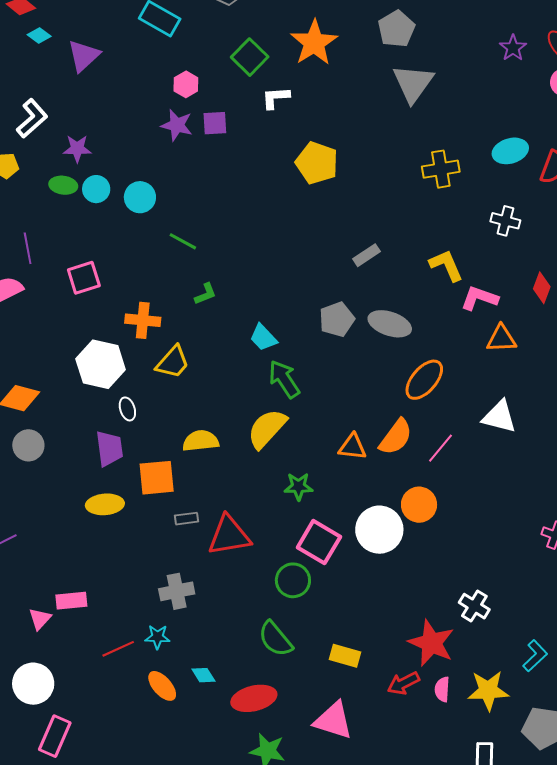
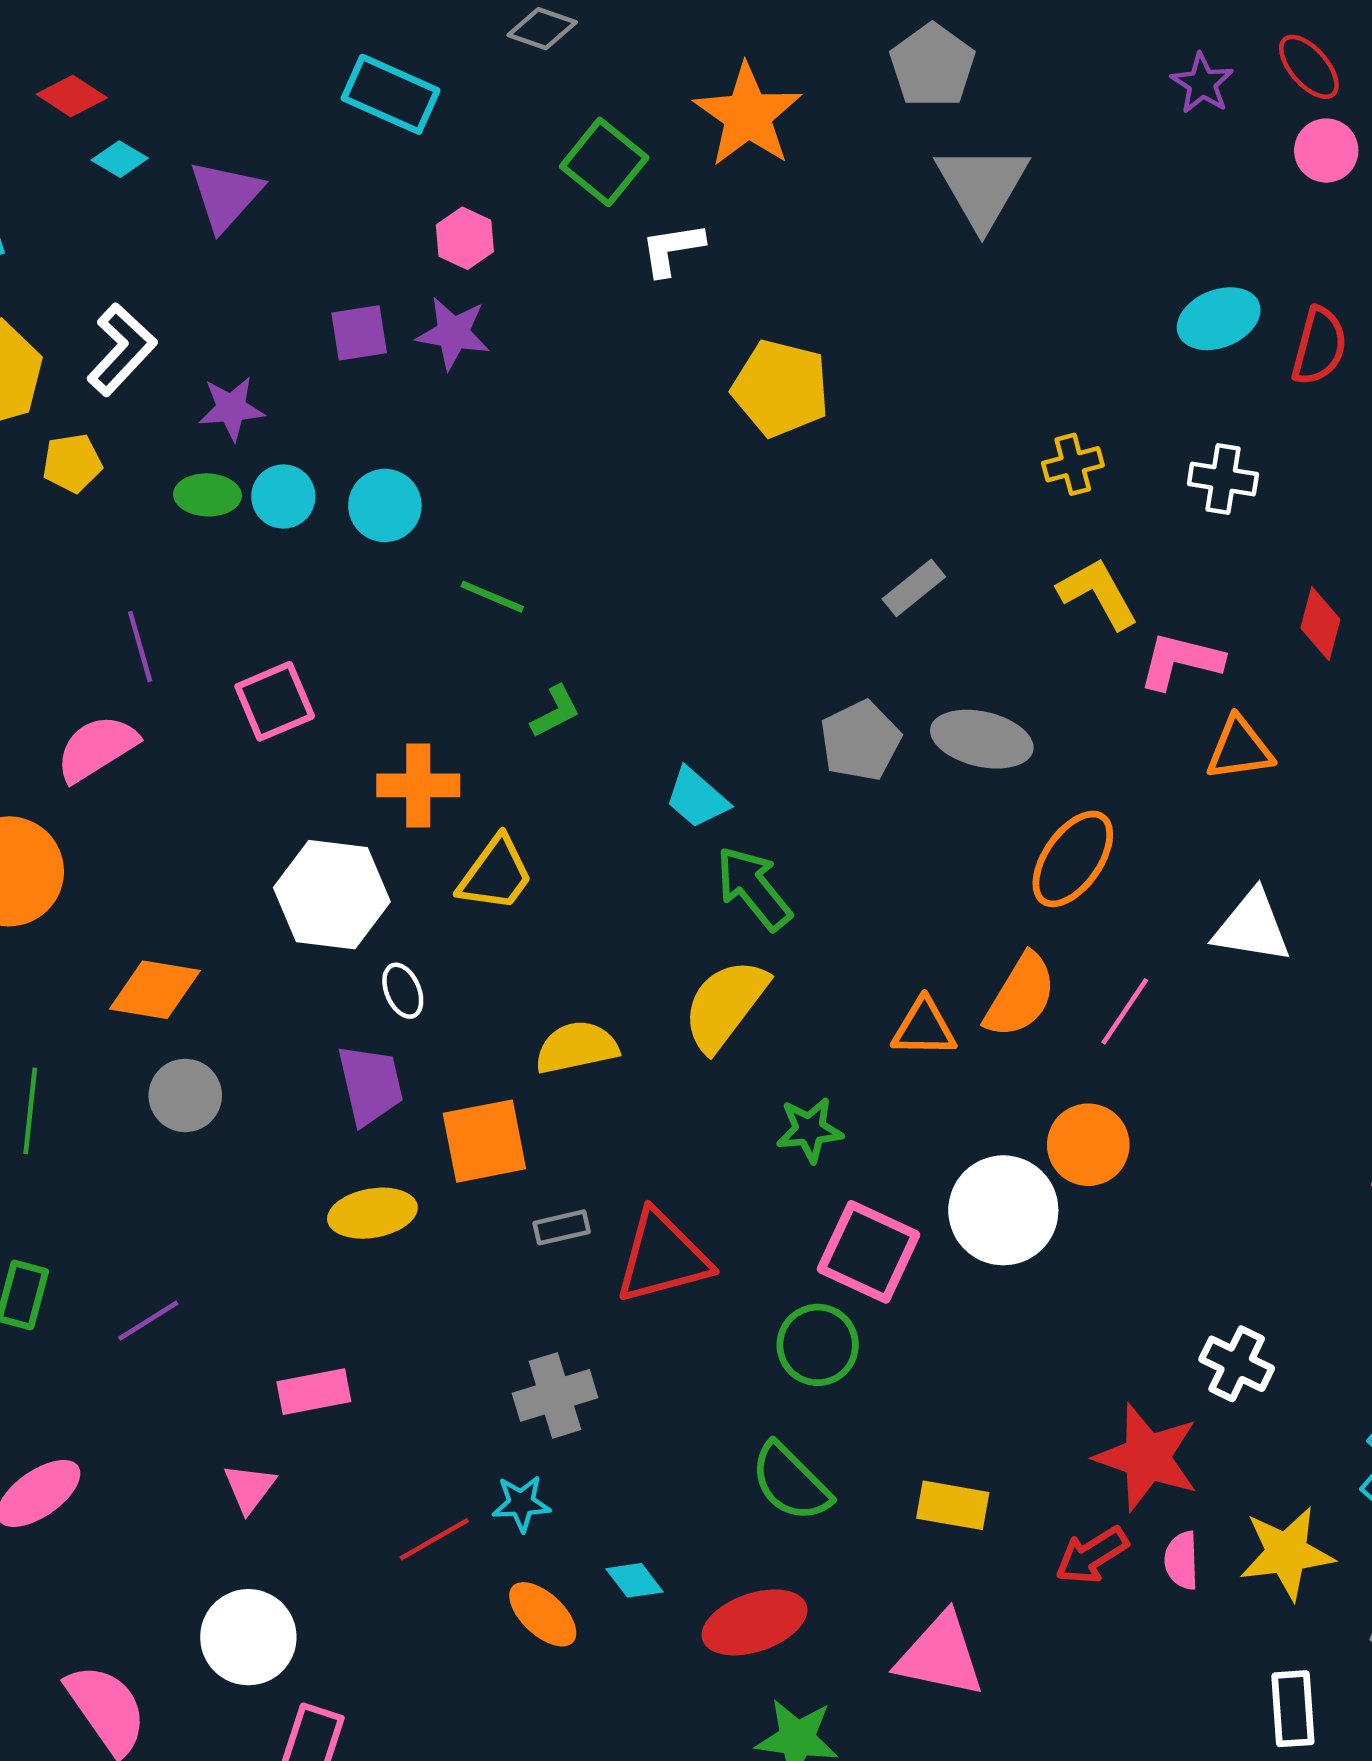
purple square: (215, 123) -> (359, 333), moved
yellow cross: (441, 169) -> (1073, 464), moved, size x0.7
pink rectangle: (71, 601) -> (314, 1392), moved

